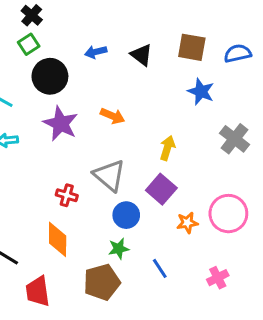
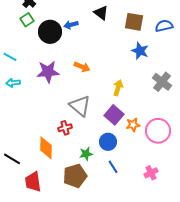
black triangle: (141, 55) -> (101, 13), moved
black circle: (50, 76) -> (50, 32), moved
purple star: (61, 124) -> (48, 72), turned -30
red cross: (67, 195) -> (65, 128), moved, turned -32
blue circle: (126, 215) -> (108, 142), moved
orange star: (187, 223) -> (133, 125), moved

